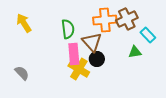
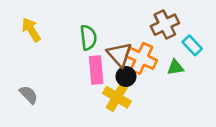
orange cross: (105, 20) -> (142, 58), moved, turned 30
yellow cross: (79, 69) -> (117, 97), moved

